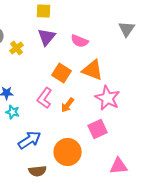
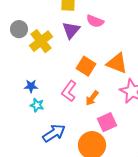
pink semicircle: (80, 41) -> (95, 21), moved
yellow cross: (17, 48) -> (41, 41), size x1.6
pink square: (98, 129) -> (107, 122), moved

